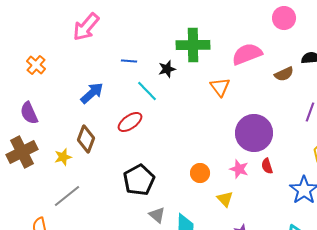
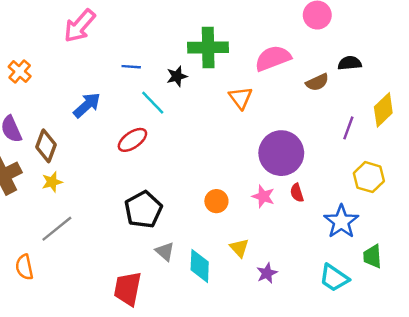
brown diamond: (86, 139) -> (46, 146), moved
yellow triangle: (225, 199) -> (239, 248), moved

